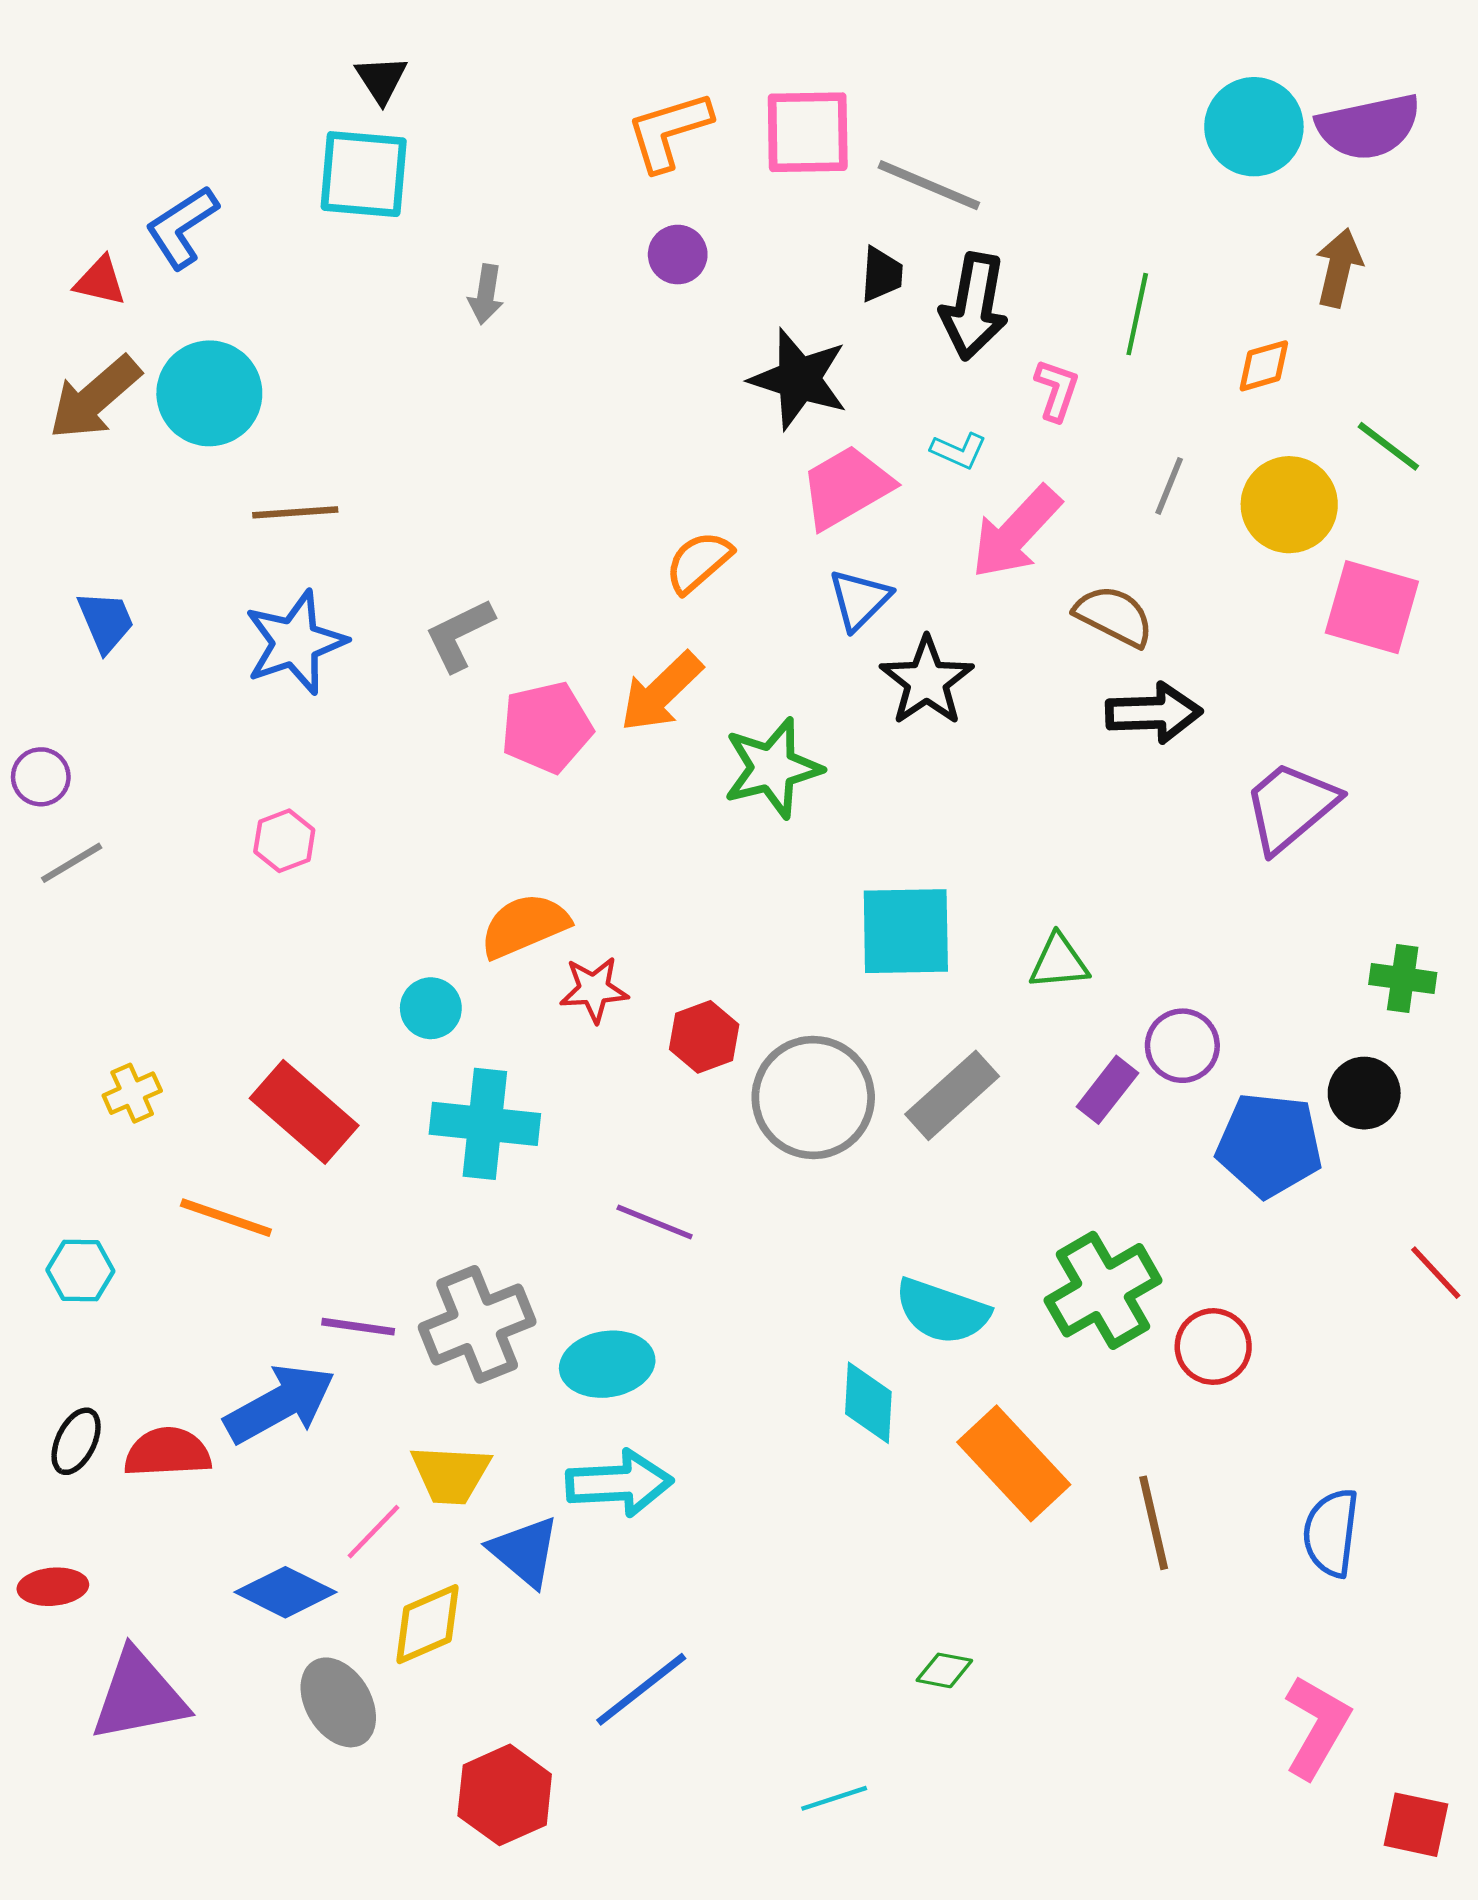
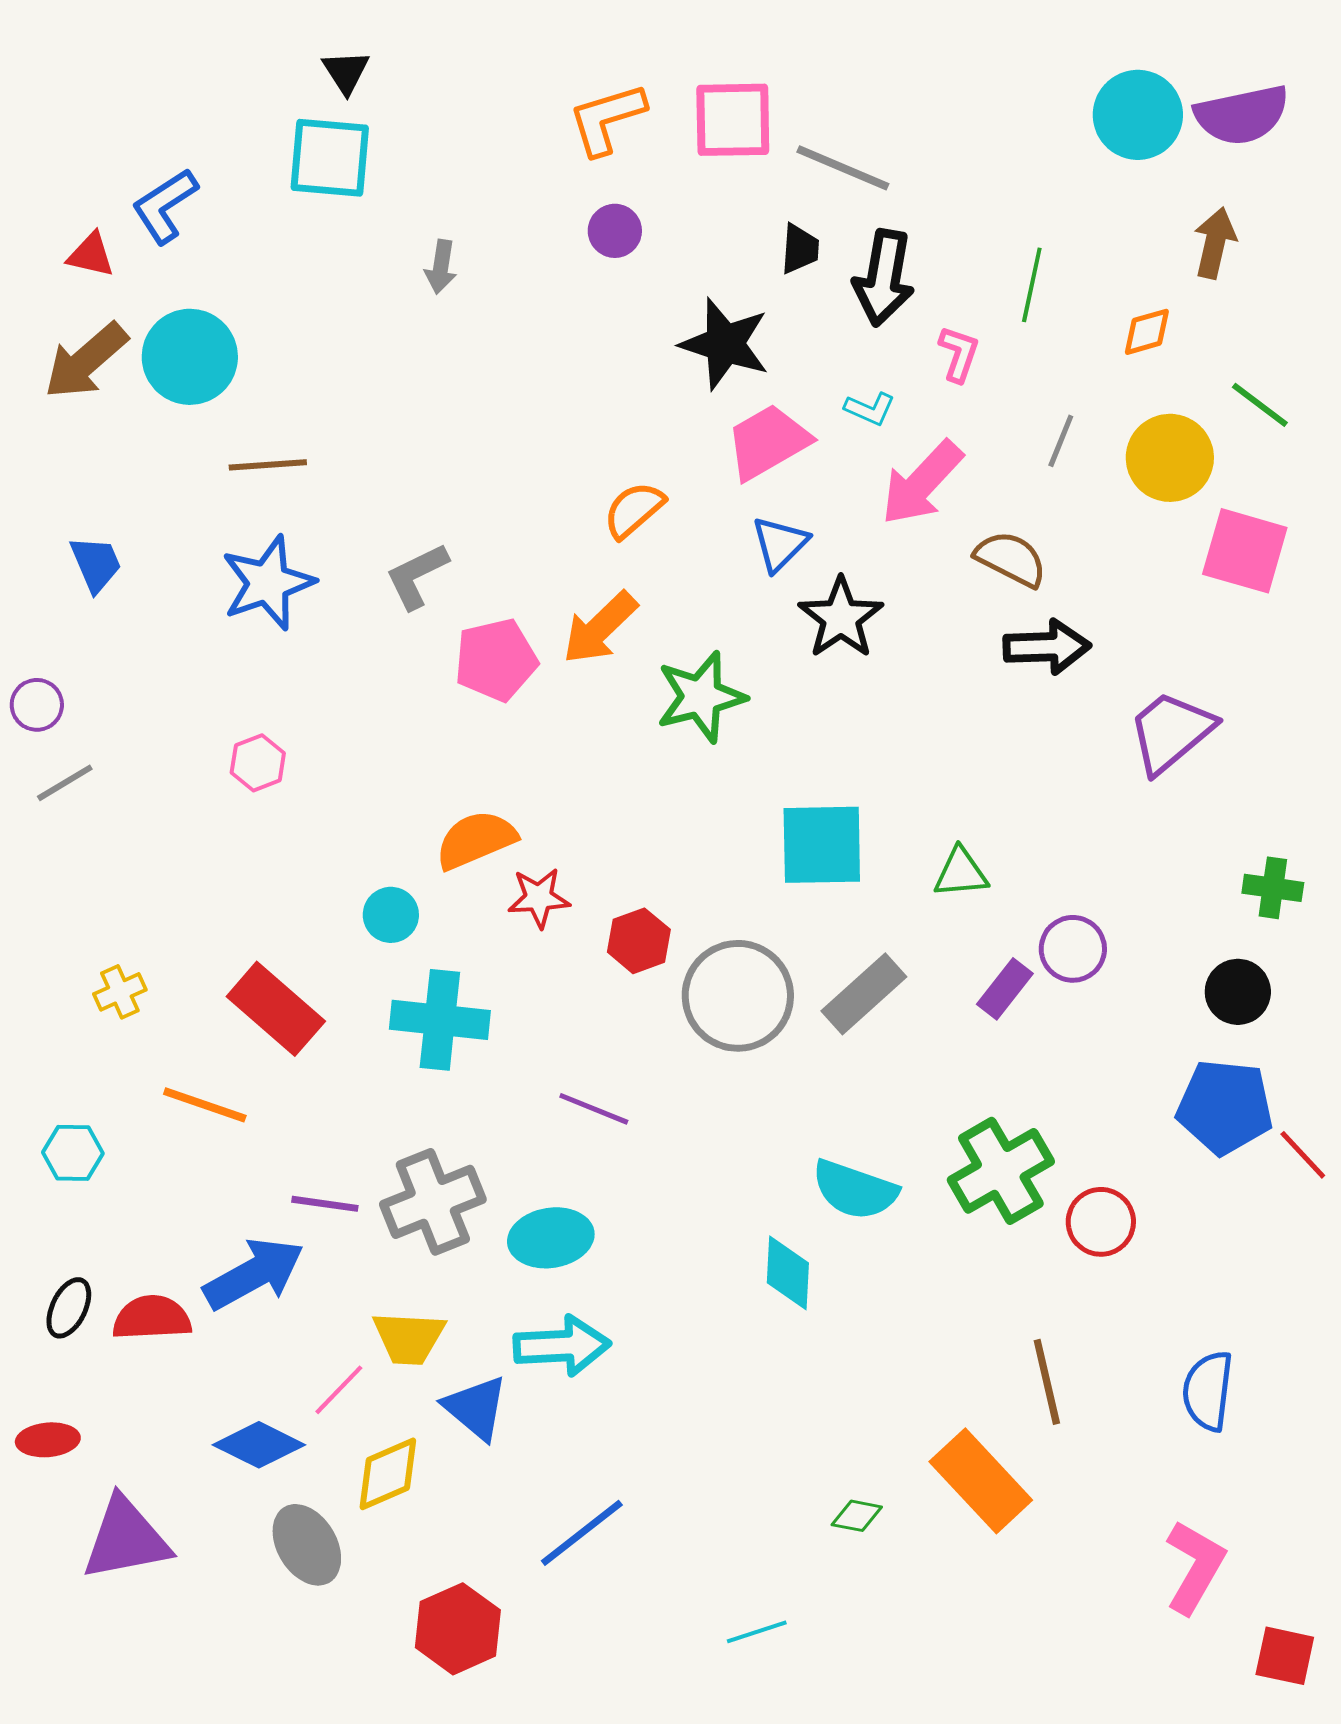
blue pentagon: (1269, 1145) -> (1225, 1107), moved
orange rectangle: (1014, 1463) -> (981, 1481), moved

